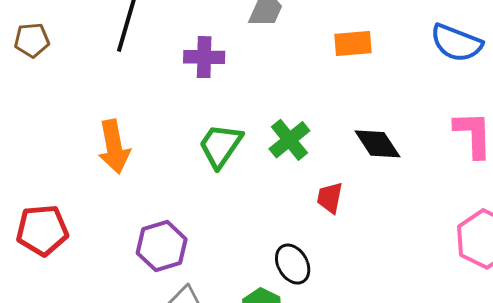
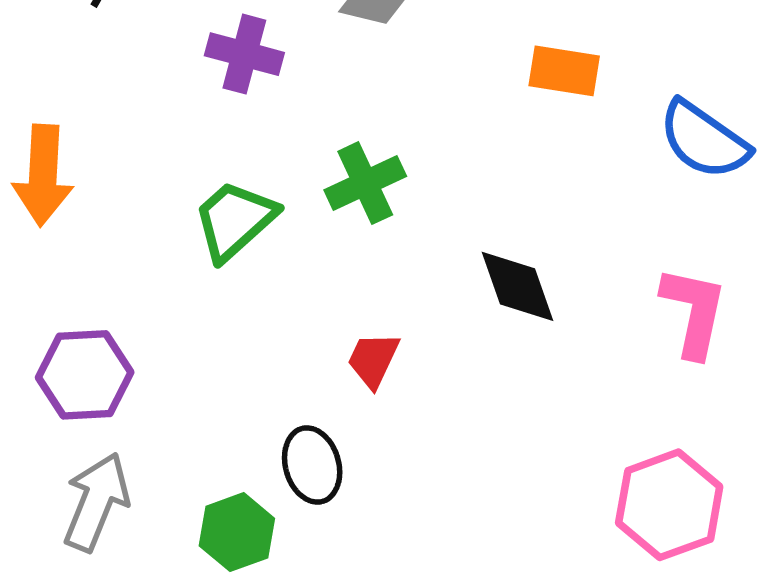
orange rectangle: (353, 44) -> (564, 71), moved
green cross: (289, 140) -> (365, 183), moved
red trapezoid: (330, 198) -> (373, 360), moved

